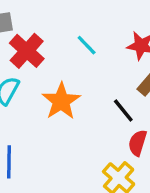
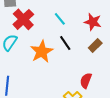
black line: (123, 110) -> (65, 43), moved

